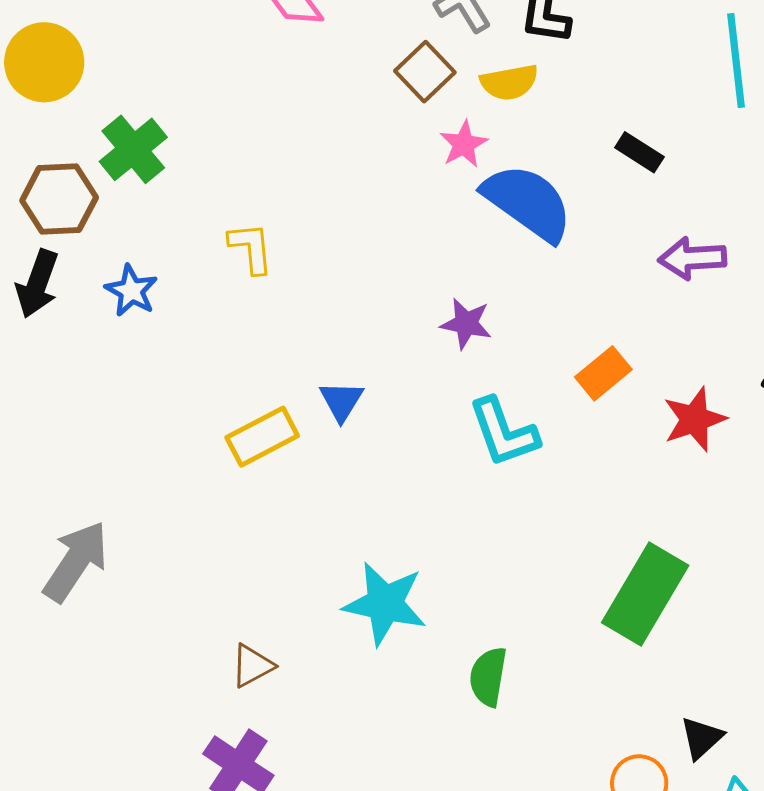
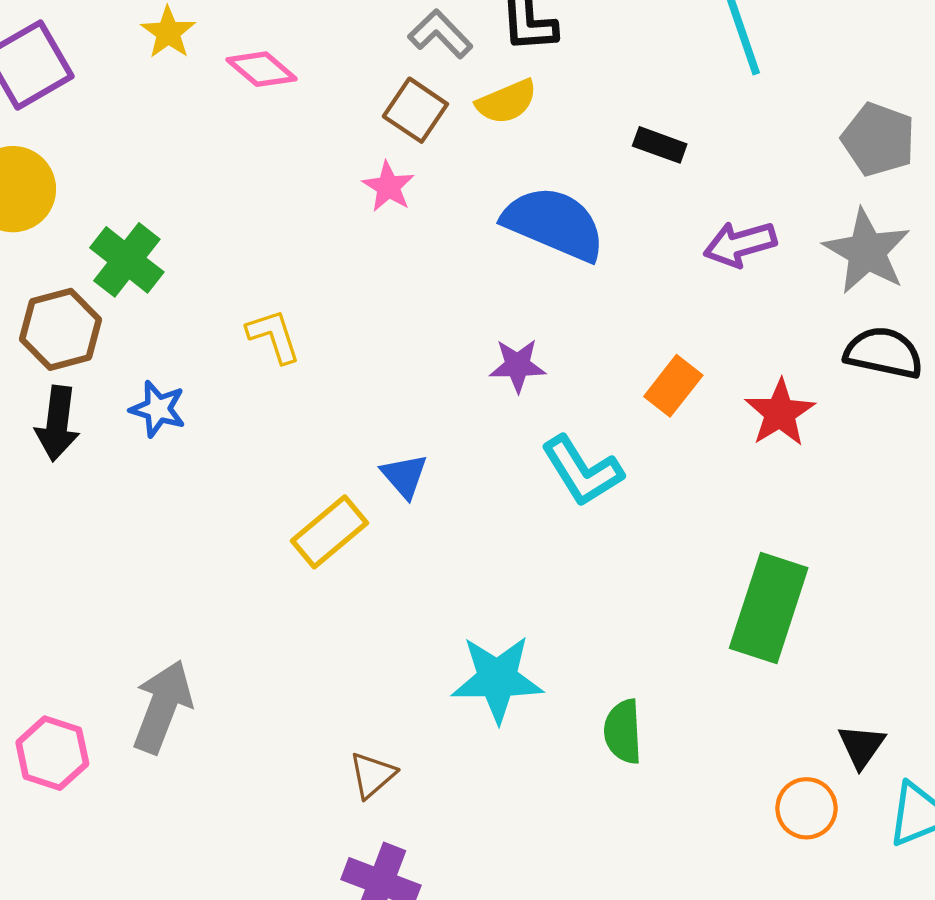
pink star: (464, 144) -> (388, 187), moved

